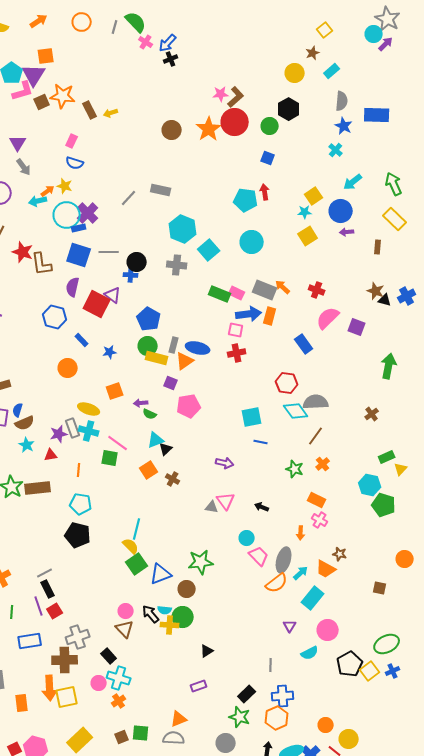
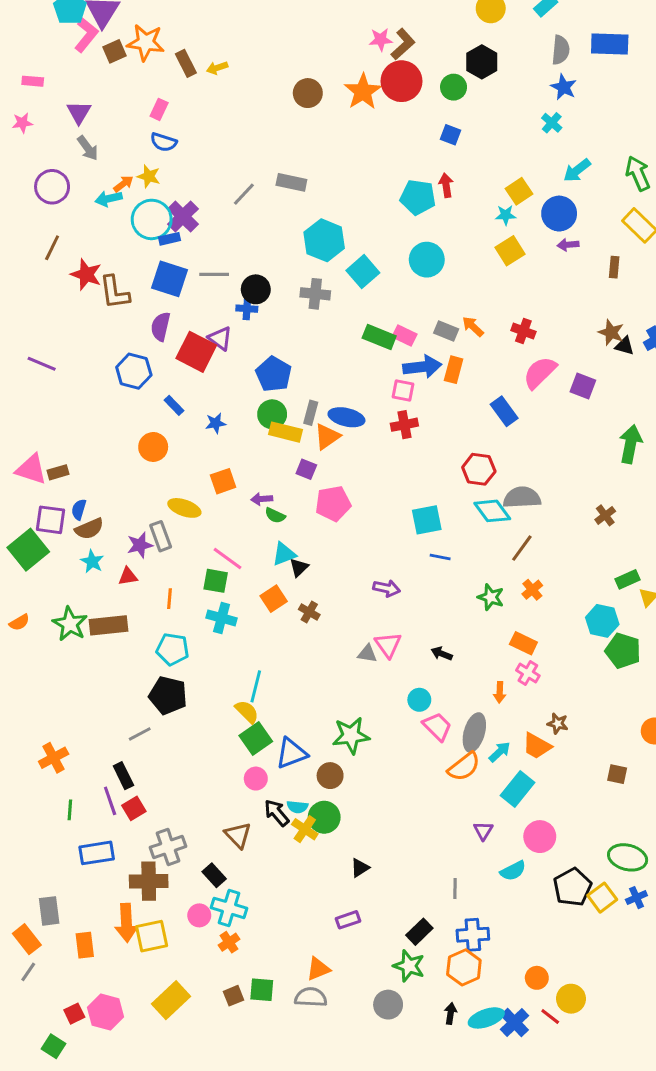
pink L-shape: (23, 91) -> (86, 35), turned -35
blue rectangle: (377, 115) -> (610, 44), moved
gray rectangle: (265, 290) -> (446, 331), size x0.7
cyan cross: (89, 431) -> (222, 618), moved
gray line: (45, 573) -> (140, 734), moved
pink circle: (126, 611) -> (256, 779), moved
yellow cross: (170, 625) -> (305, 829), turned 30
green ellipse: (387, 644) -> (628, 857), turned 40

